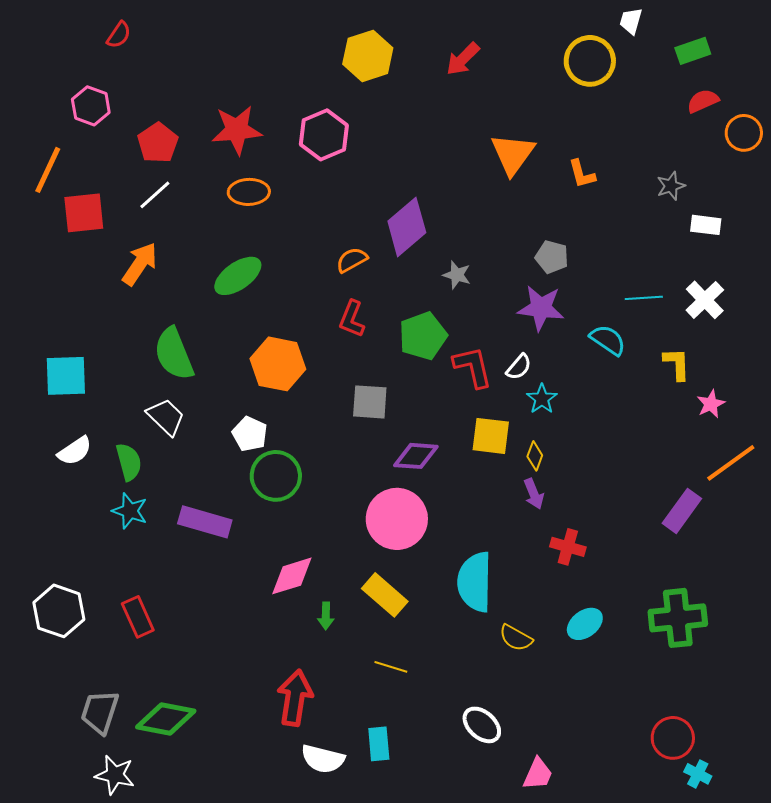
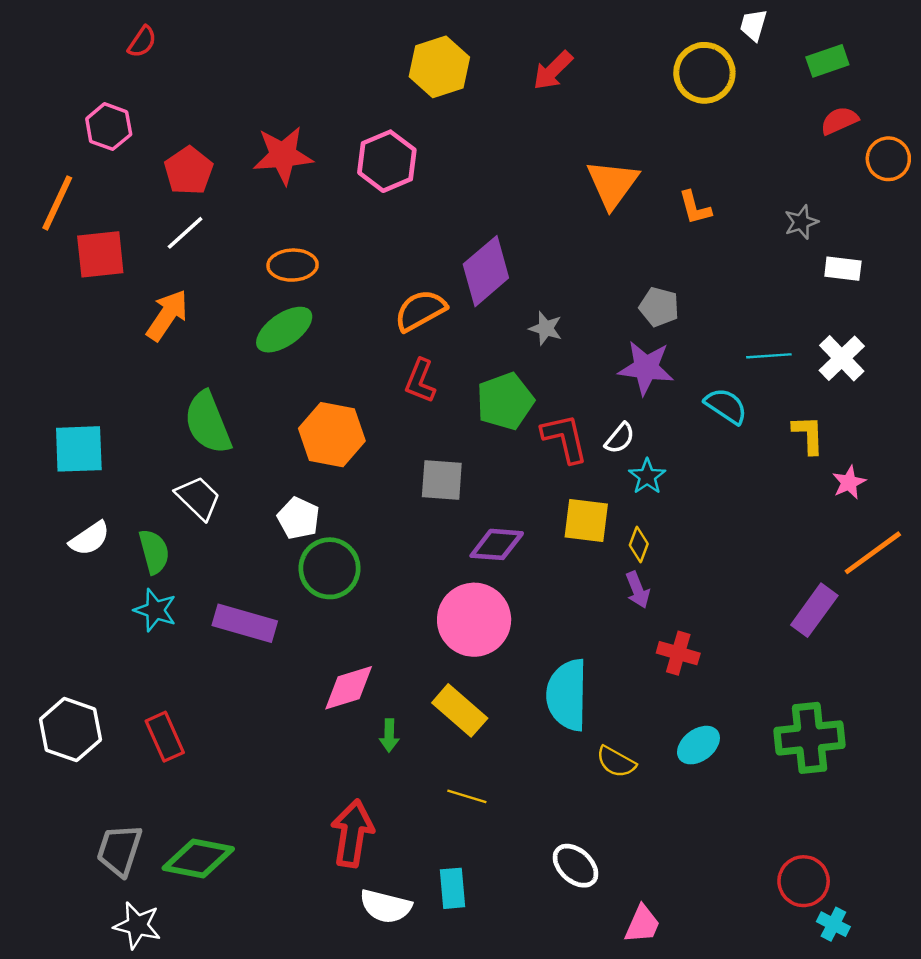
orange ellipse: (249, 192) -> (293, 265), moved
orange semicircle: (352, 260) -> (420, 310), size x1.4

